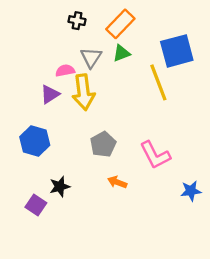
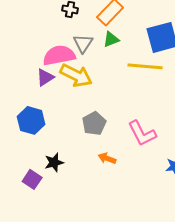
pink semicircle: (65, 70) -> (59, 55), size x1.8
yellow line: (158, 82) -> (145, 66), turned -64
yellow arrow: (84, 92) -> (76, 75), turned -56

